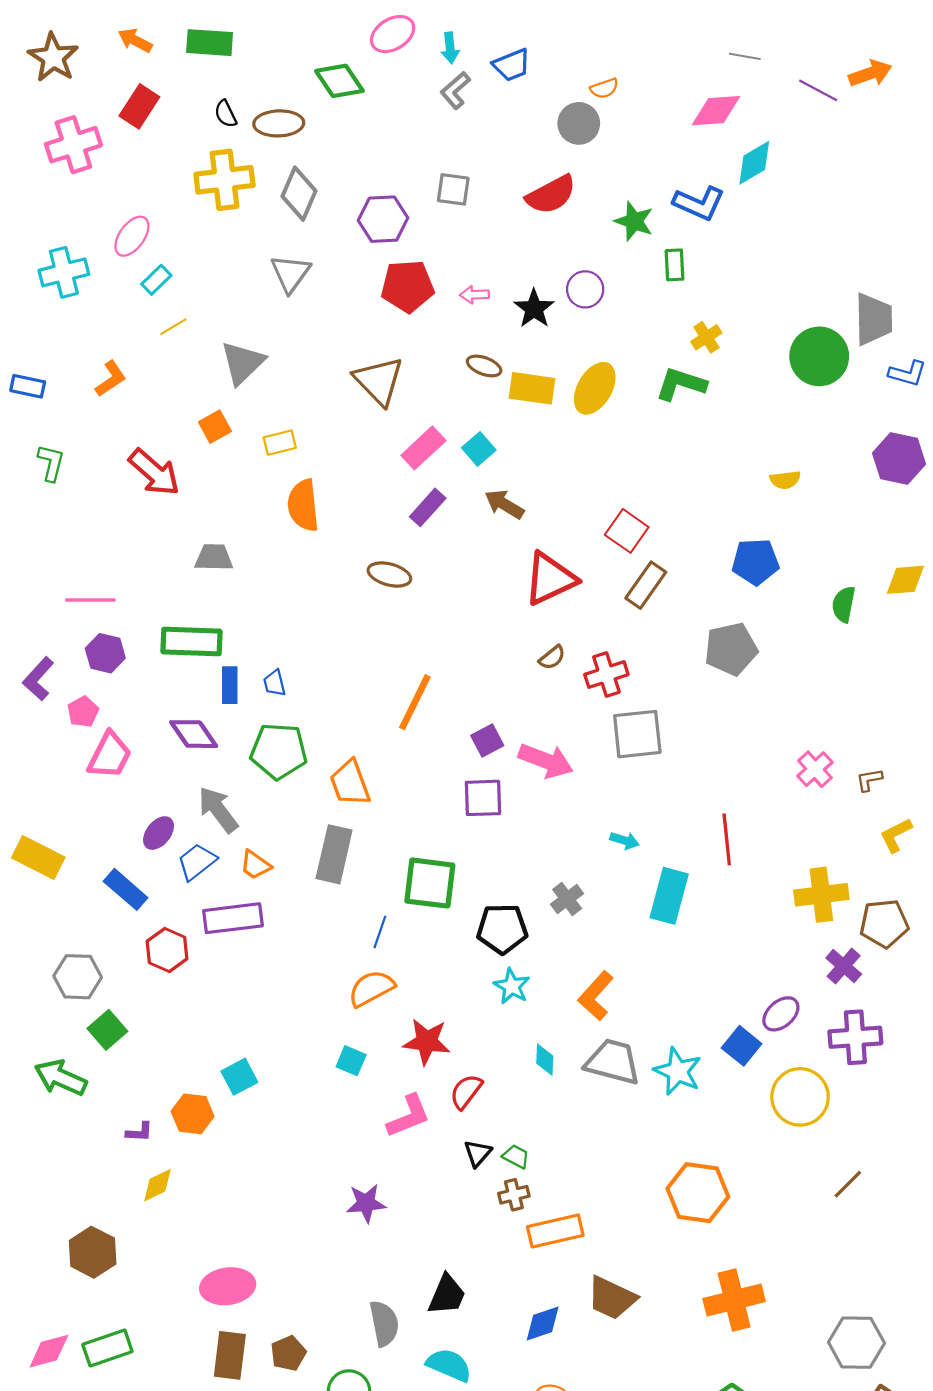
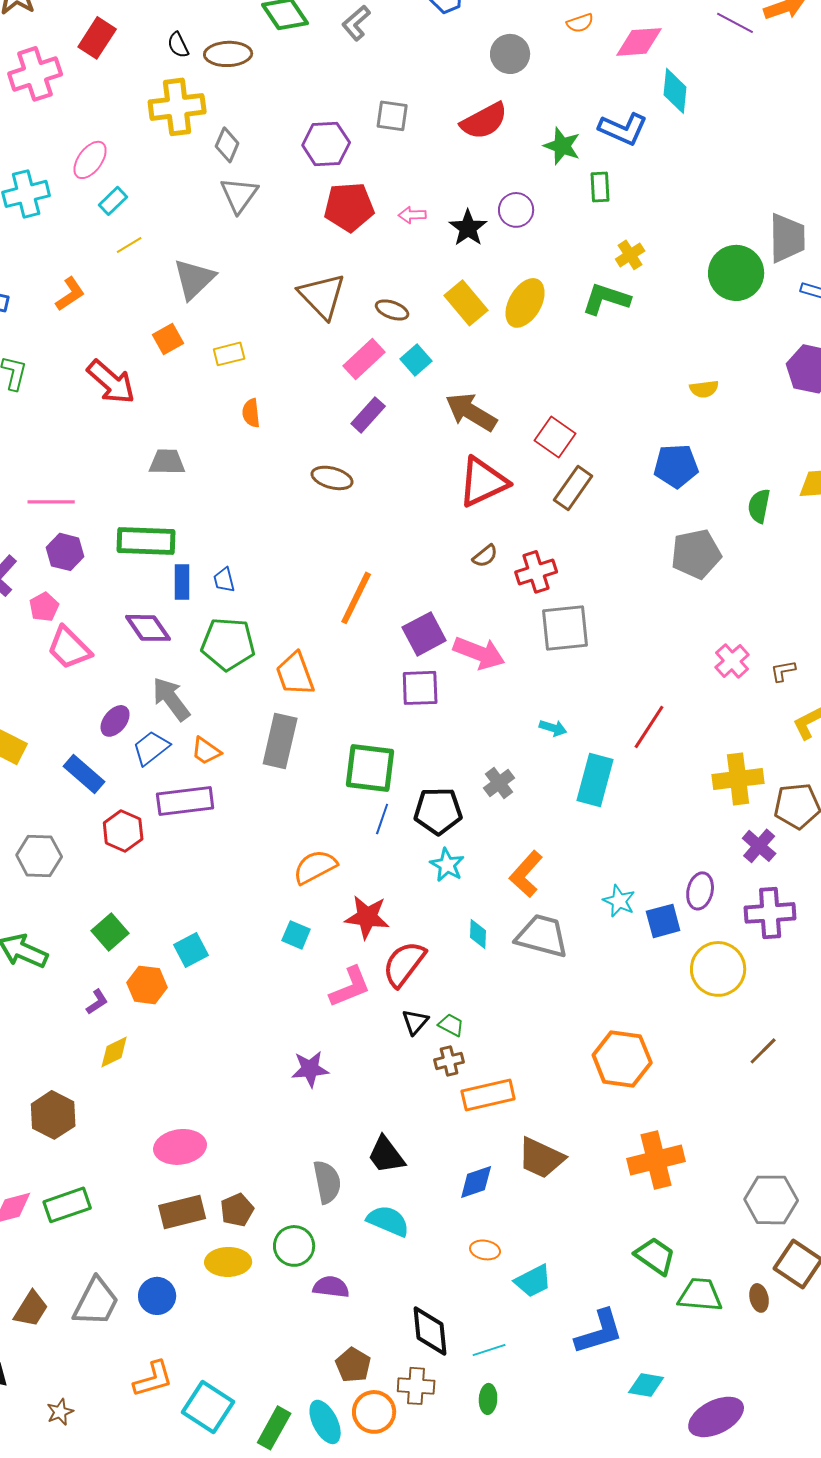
orange semicircle: (604, 88) -> (580, 23), moved
gray L-shape: (455, 90) -> (356, 23), moved
cyan diamond: (754, 163) -> (675, 91), turned -54
gray diamond: (299, 194) -> (227, 145), moved, size x0.7
brown ellipse: (484, 366) -> (392, 310), moved
yellow rectangle: (532, 388) -> (466, 303), turned 42
brown arrow: (504, 504) -> (471, 412), moved, size x1.4
orange semicircle: (303, 505) -> (251, 413), size x0.6
gray pentagon: (731, 649) -> (696, 554), moved
purple square: (487, 740) -> (424, 634), size x1.4
pink trapezoid: (110, 755) -> (69, 648), turned 108
red line: (727, 839) -> (649, 727), turned 39
blue line: (380, 932) -> (382, 819), moved
purple ellipse: (781, 1014) -> (700, 891), turned -36
green square: (107, 1030) -> (110, 932), moved
blue square: (742, 1046) -> (663, 921), turned 36
cyan star: (678, 1071) -> (619, 901), moved, size x0.7
red semicircle: (466, 1092) -> (404, 964), size x1.4
purple L-shape: (139, 1132) -> (97, 1002), turned -36
black trapezoid: (447, 1295) -> (386, 1155), turned 120
brown rectangle: (230, 1355) -> (182, 1212), turned 69

